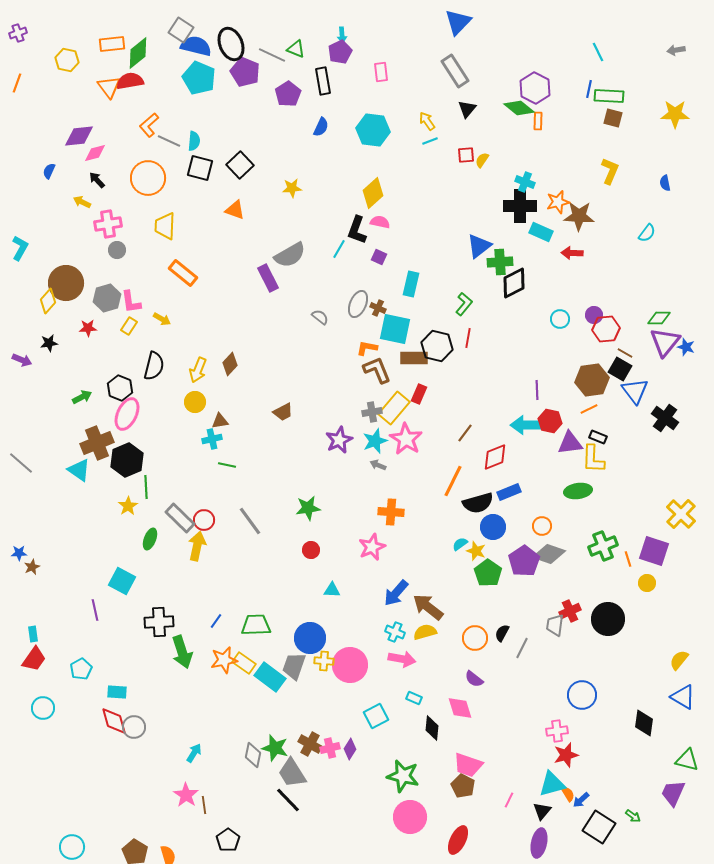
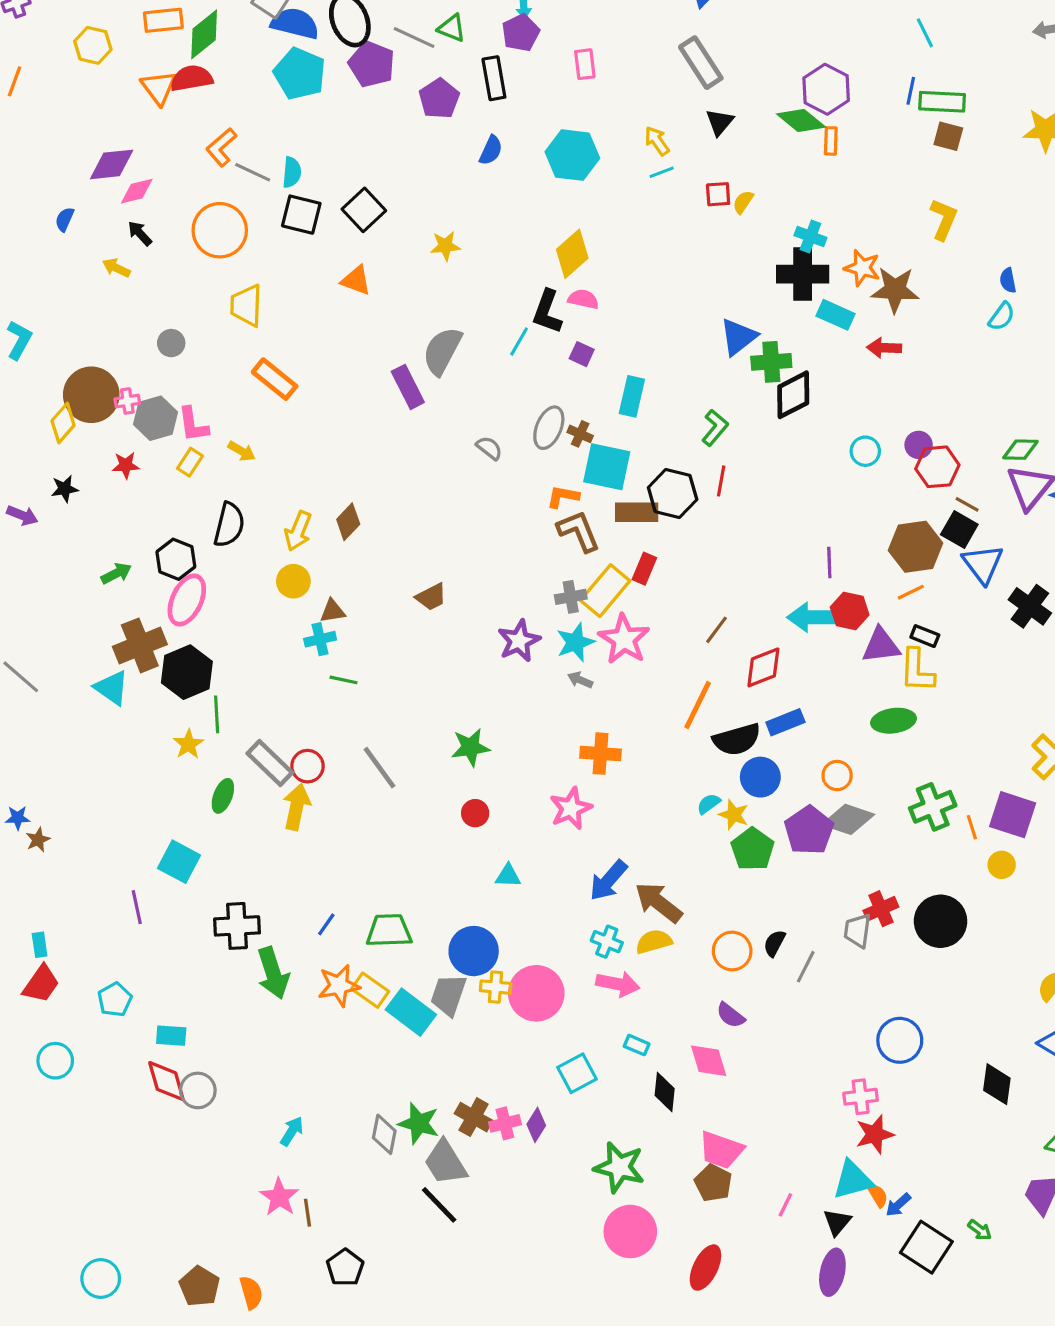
blue semicircle: (665, 183) -> (1008, 280), moved
orange star: (558, 202) -> (862, 268), turned 30
pink cross: (108, 224) -> (127, 401), moved, size x0.6
gray semicircle: (290, 255) -> (442, 351), turned 148

